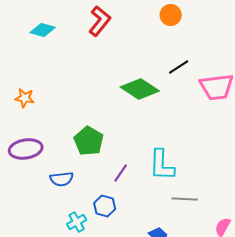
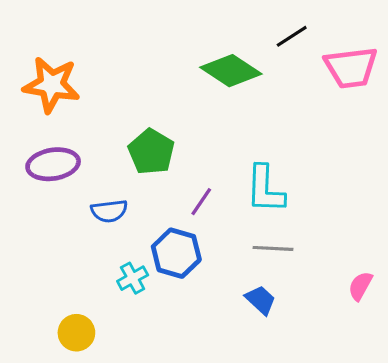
orange star: (25, 98) -> (51, 85), size x1.8
gray line: (185, 199) -> (273, 248), moved
blue hexagon: (105, 206) -> (176, 253), size x1.4

